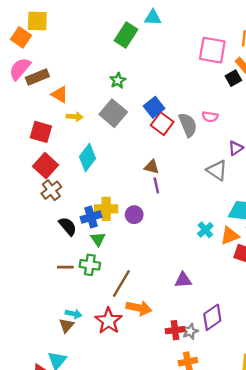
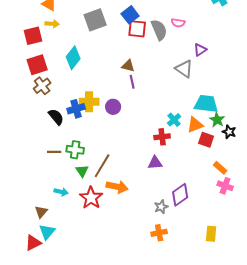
gray square: (113, 113) -> (95, 20), turned 30
yellow arrow: (75, 117) -> (52, 24), moved
red square: (162, 124) -> (137, 29), turned -30
red square: (41, 132) -> (33, 36), turned -30
red square: (46, 166) -> (37, 65), turned 30
green triangle: (98, 239) -> (82, 171), moved
brown triangle: (67, 325) -> (41, 212), moved
red cross: (175, 330) -> (162, 137), moved

